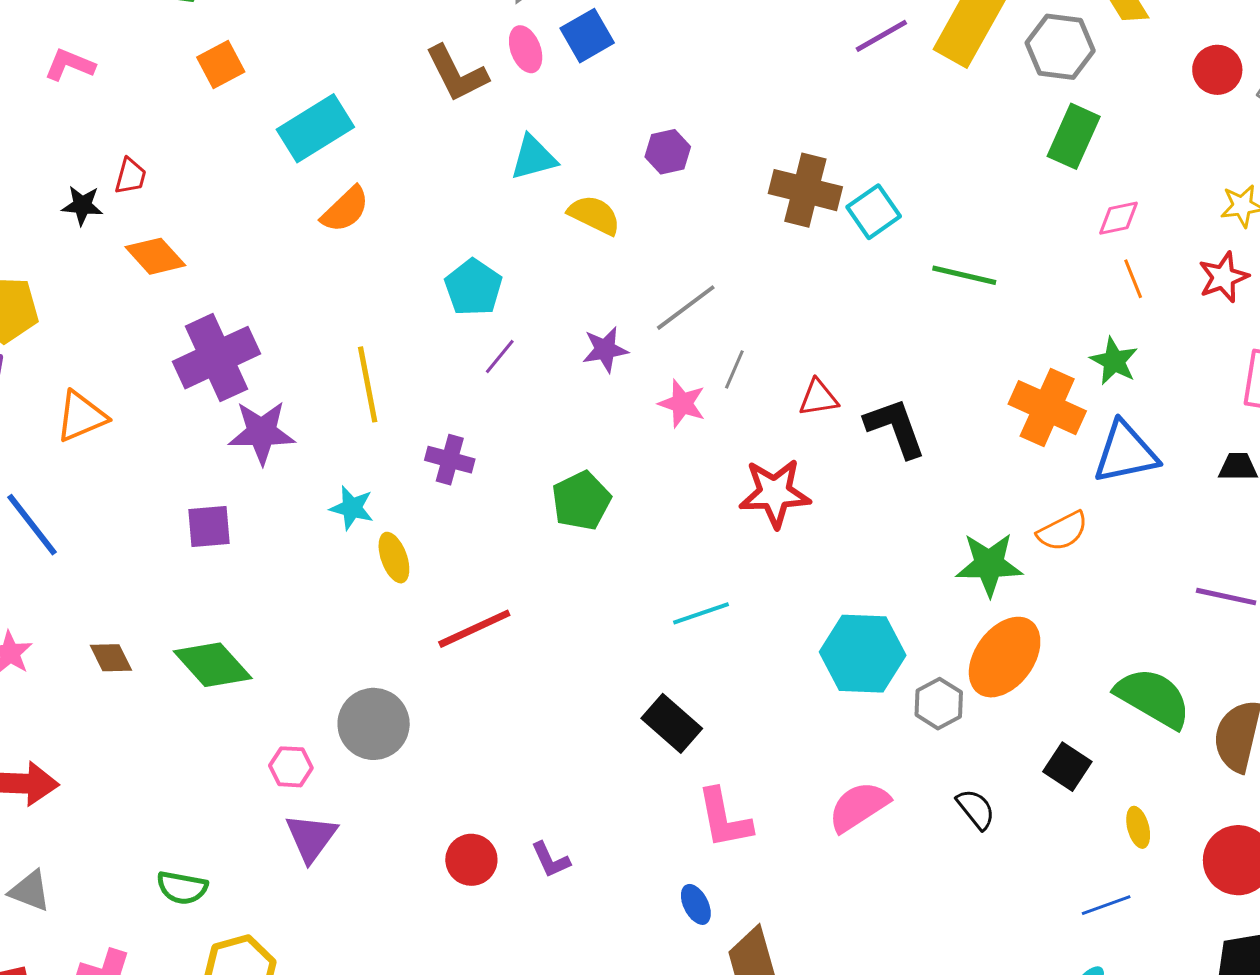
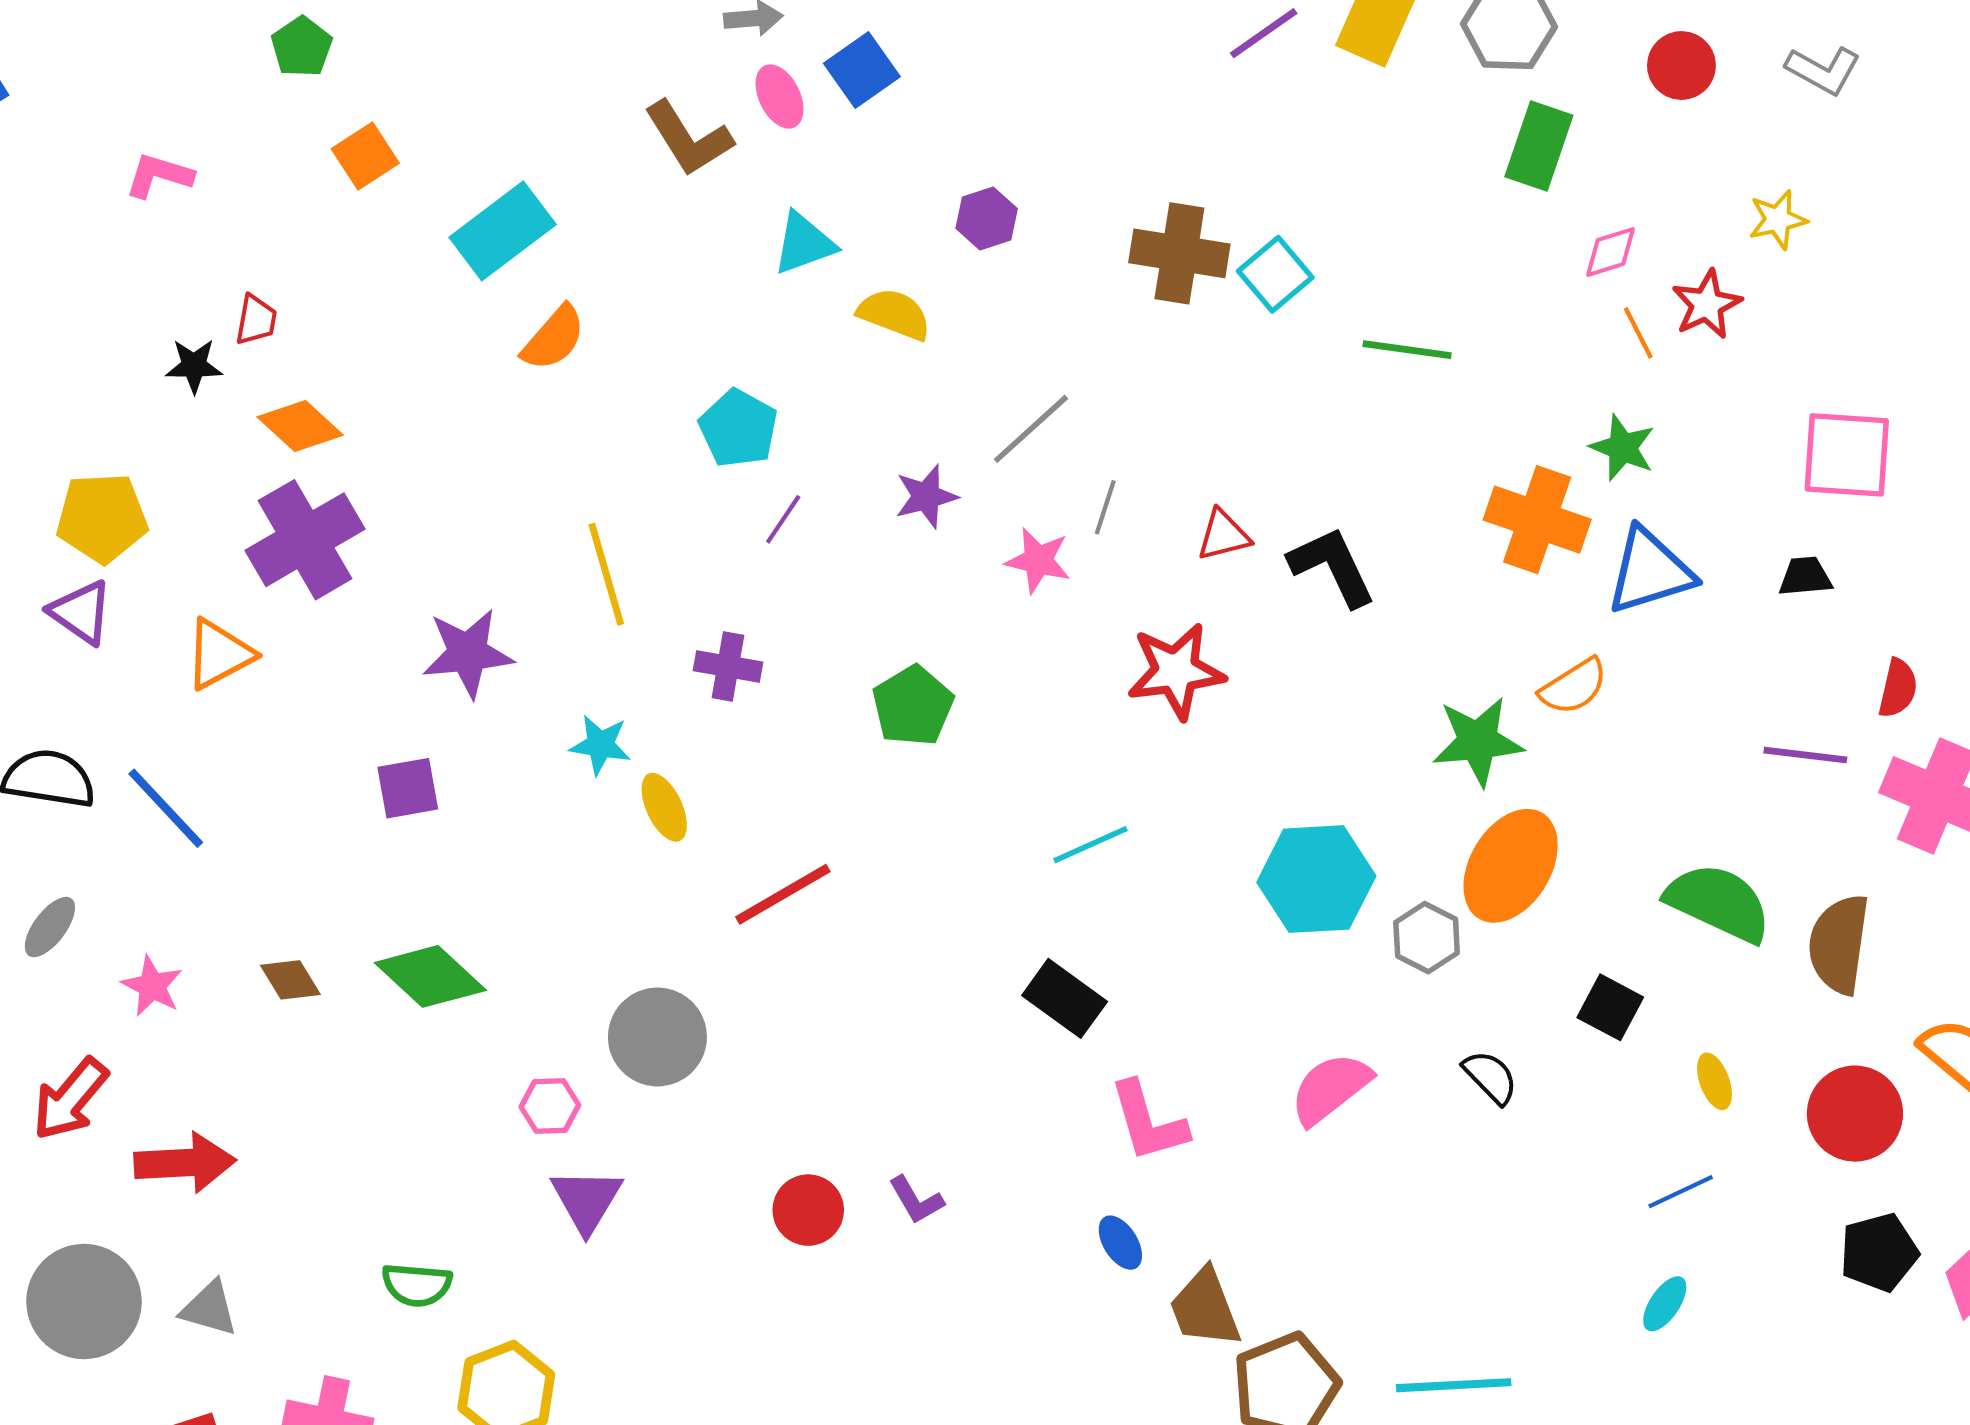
red circle: (1217, 70) -> (1681, 65), moved
red star: (1223, 277) -> (1707, 304), moved
purple cross: (217, 358) -> (305, 540), moved

